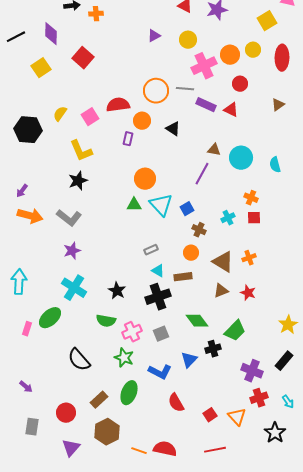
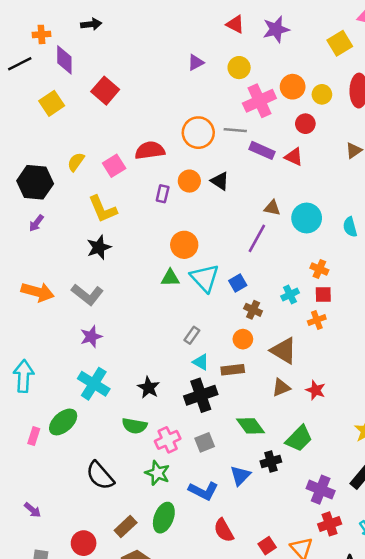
orange cross: (96, 14) -> (41, 34), moved
yellow circle: (253, 50) -> (322, 94), moved
orange circle: (142, 121) -> (189, 181), moved
purple arrow: (22, 191) -> (36, 223), moved
gray rectangle: (151, 250) -> (192, 335), turned -32
orange cross: (249, 258) -> (317, 320), moved

